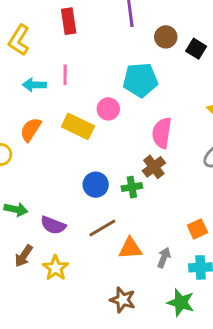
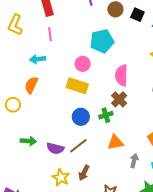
pink line: (65, 75) -> (50, 34), moved
cyan arrow: (34, 85) -> (38, 59), moved
yellow rectangle: (78, 126) -> (77, 86), moved
brown line: (102, 228) -> (78, 146), moved
orange triangle: (130, 248) -> (115, 142), moved
brown arrow: (24, 256) -> (84, 173), moved

